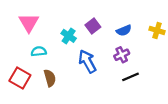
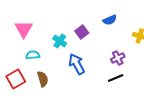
blue semicircle: (124, 30) -> (110, 20), moved
purple cross: (122, 55) -> (118, 58), moved
red square: (20, 78) -> (16, 79), turned 30

